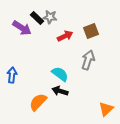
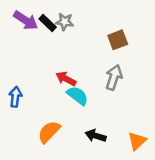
purple arrow: (22, 28) -> (26, 20), moved
red arrow: (65, 36) -> (66, 79), moved, turned -126
black arrow: (60, 91) -> (96, 136), moved

